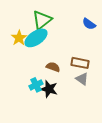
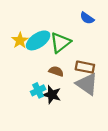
green triangle: (42, 20) -> (60, 43), moved
blue semicircle: (89, 24) -> (87, 18), moved
gray triangle: (82, 79) -> (87, 84), size x1.6

